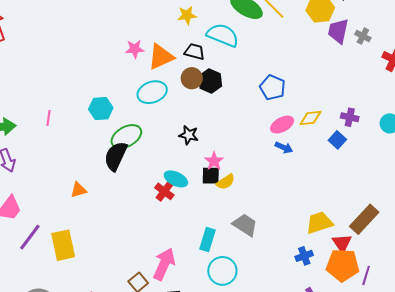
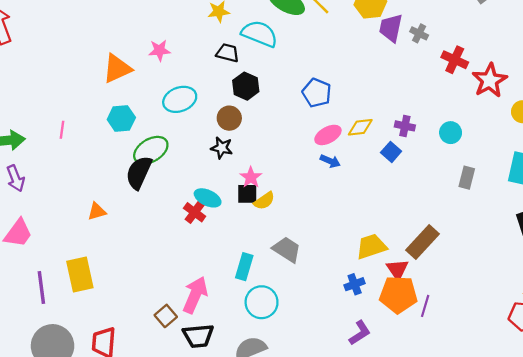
orange triangle: (161, 57) -> (117, 69), moved
brown circle: (192, 78) -> (229, 118), moved
purple line: (30, 237) -> (41, 288), moved, turned -44

